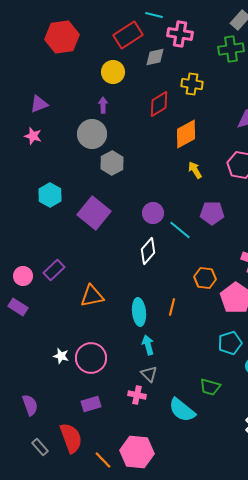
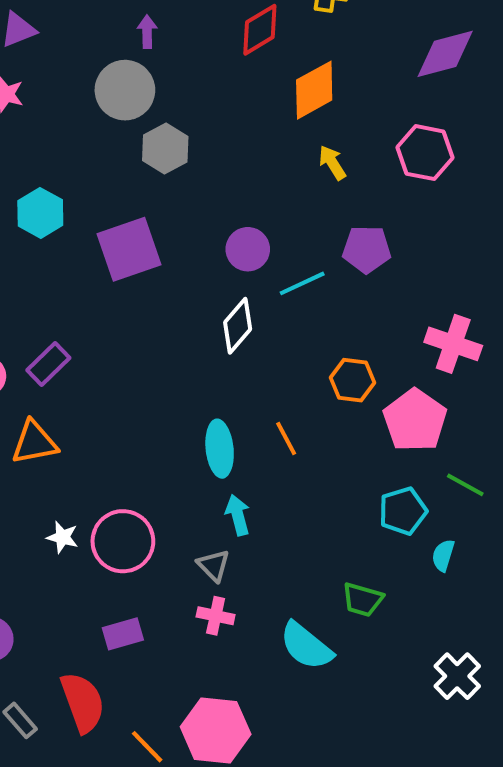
purple square: (94, 213) -> (129, 249), turned 32
cyan line: (180, 230) -> (302, 283), turned -65
orange triangle: (92, 296) -> (34, 443), moved
orange line: (172, 307) -> (286, 439), turned -42
gray triangle: (149, 374) -> (214, 565), moved

